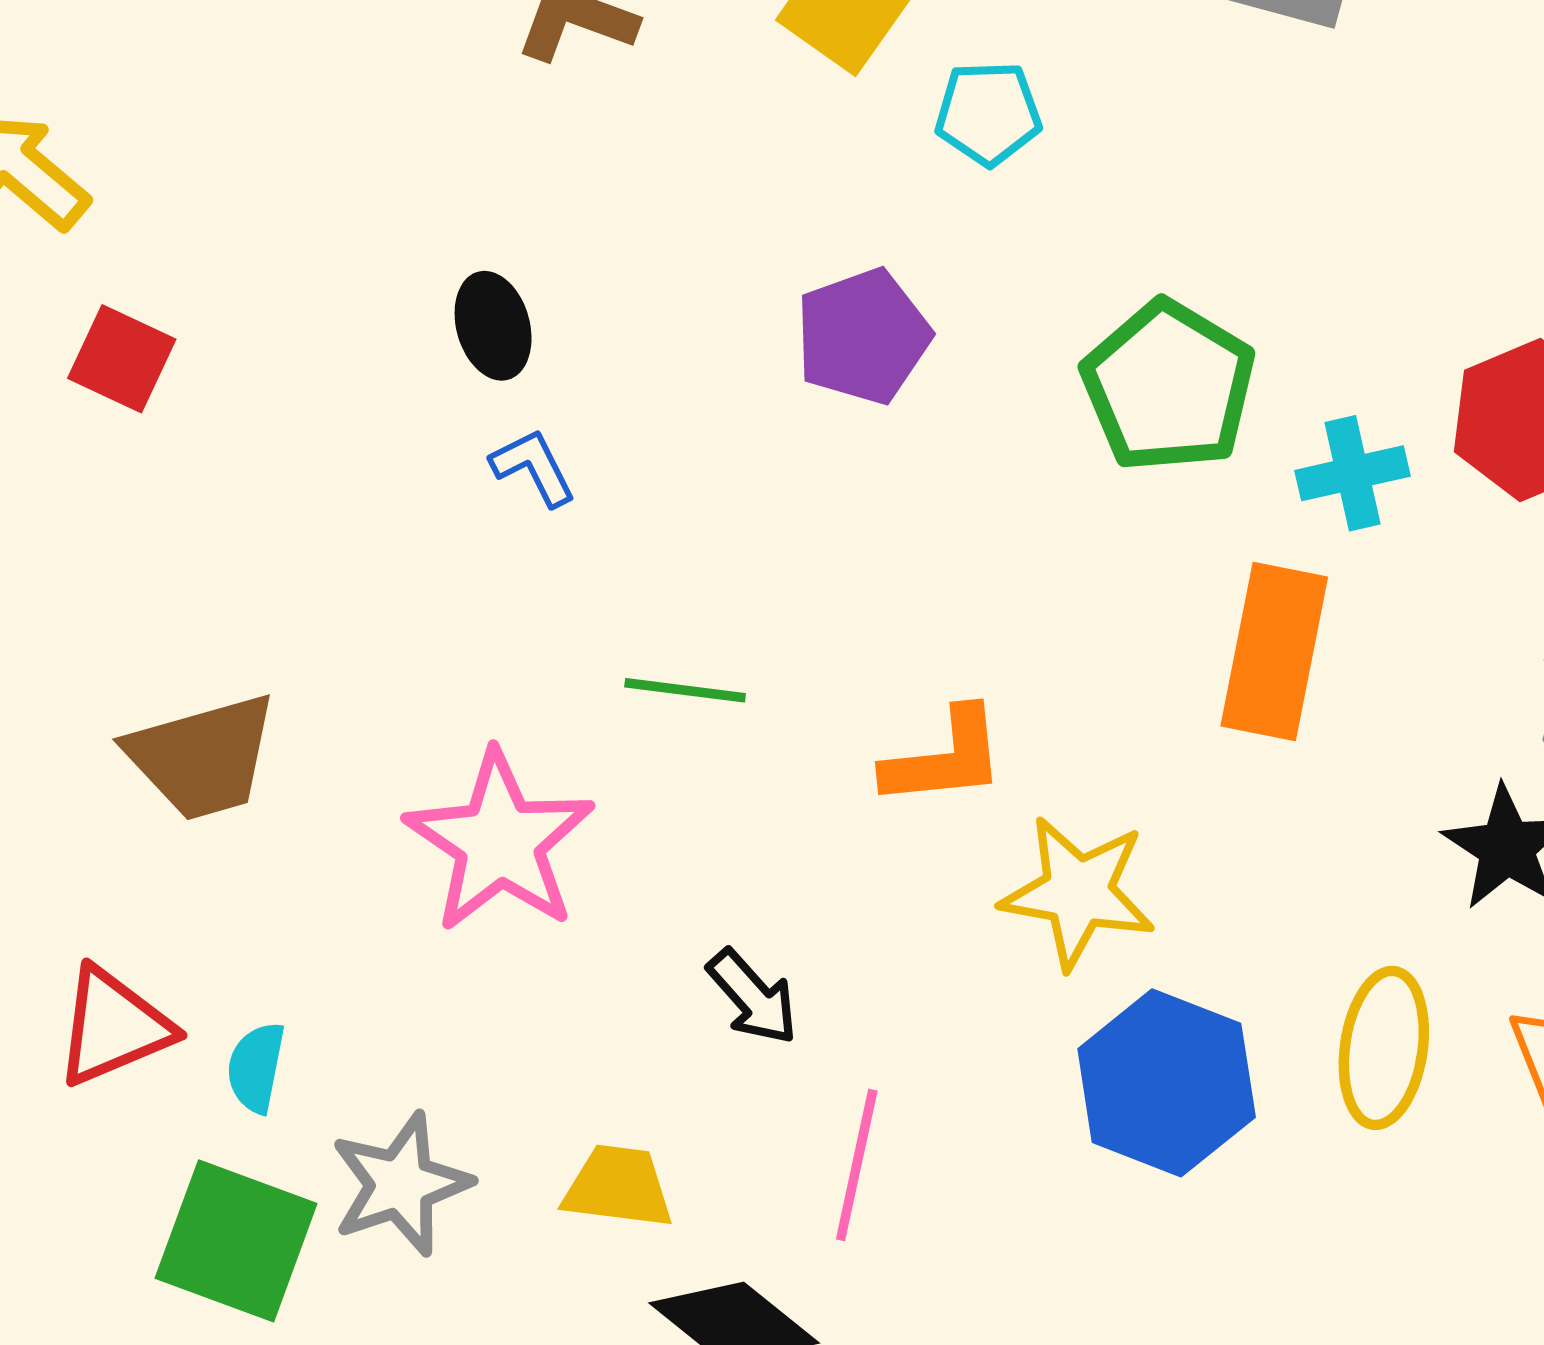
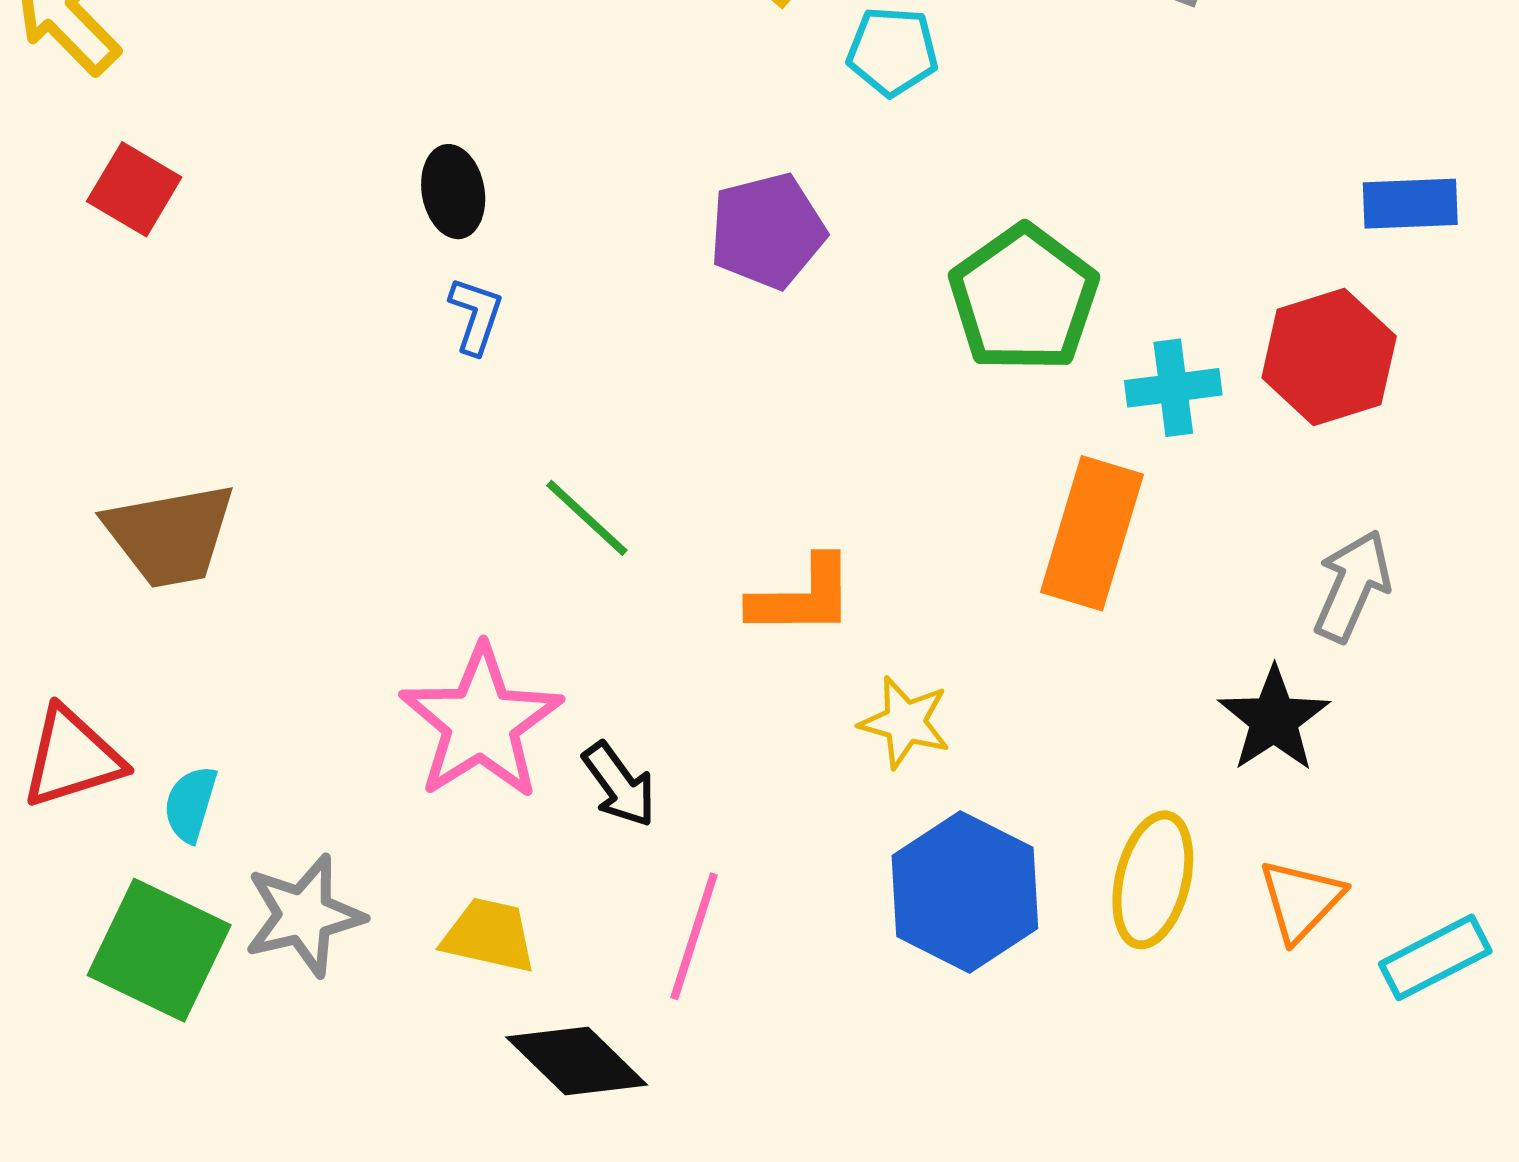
blue L-shape: (533, 467) -> (476, 315), turned 40
green line: (685, 690) -> (587, 518), turned 30
pink star: (500, 842) -> (481, 722), moved
yellow star: (1078, 892) -> (905, 722), size x0.7

